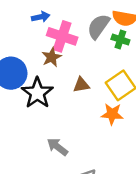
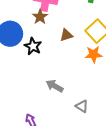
black star: (37, 93) -> (33, 46), size x0.7

